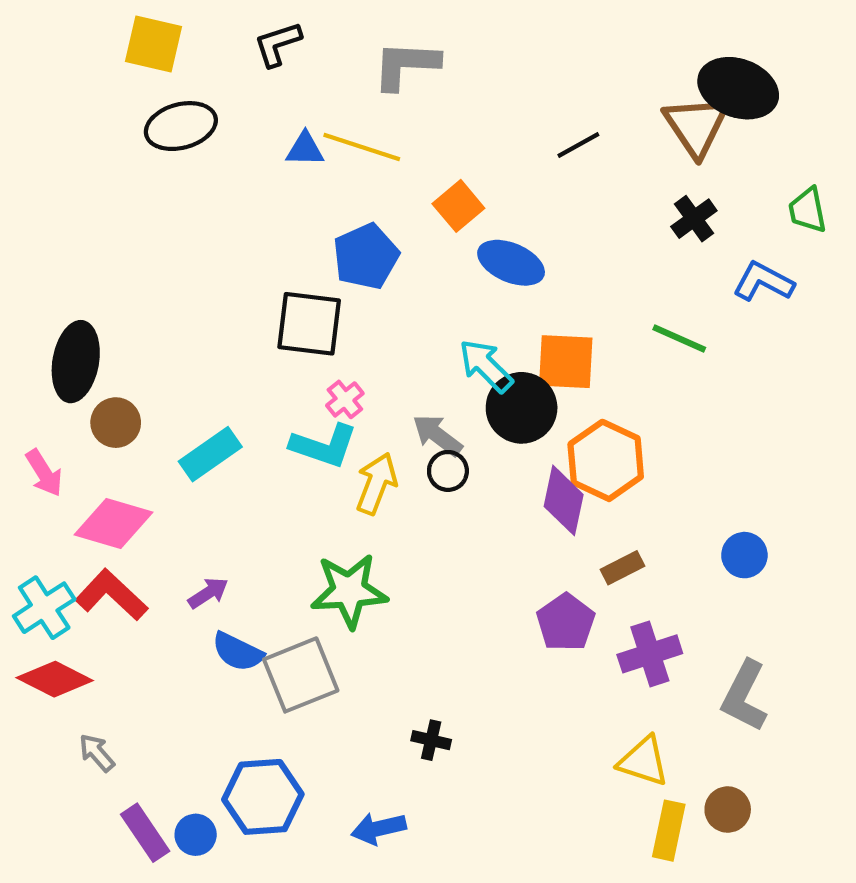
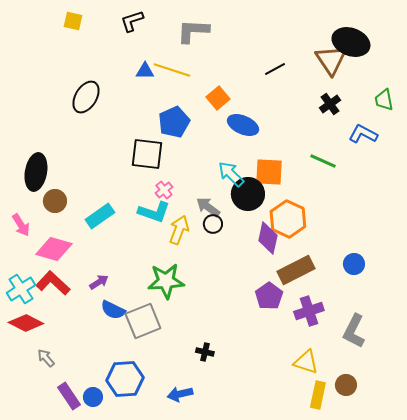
yellow square: (154, 44) -> (73, 21), size x0.7
black ellipse: (181, 126) -> (86, 97), moved, turned -44
brown rectangle: (622, 568) -> (296, 270), size x1.8

